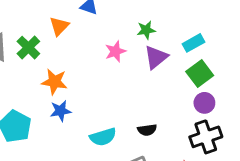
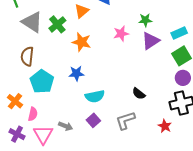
orange star: (54, 82) -> (81, 42), moved
black semicircle: (147, 130) -> (139, 94), turned 40
cyan semicircle: (103, 137) -> (95, 96), moved

